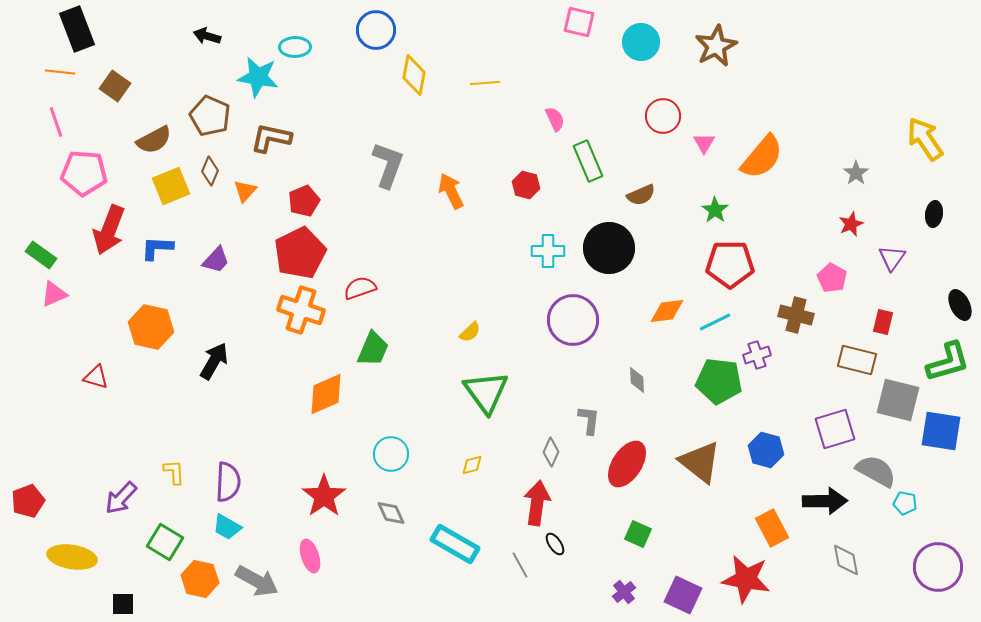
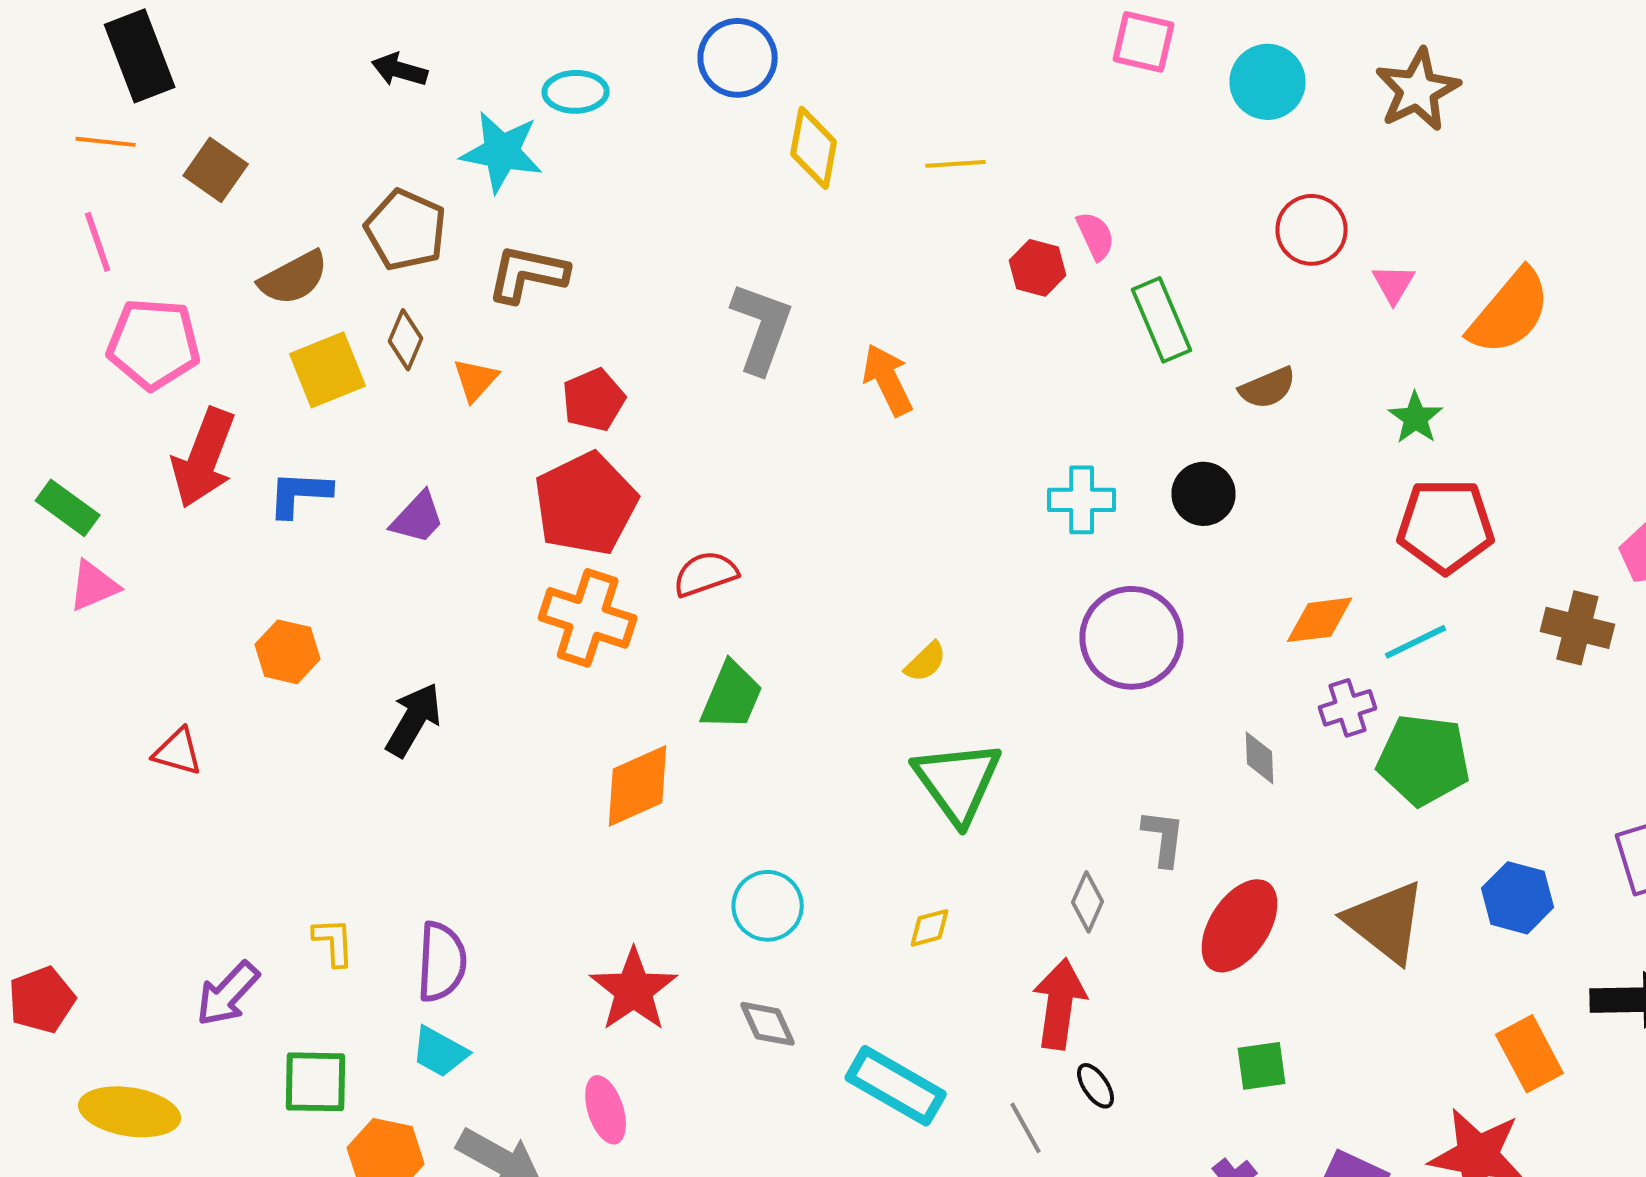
red hexagon: (526, 185) -> (1038, 268), moved
black circle: (609, 248) -> (1204, 494), size x0.6
orange hexagon: (151, 327) -> (288, 652), size x0.7
purple cross: (757, 355) -> (1347, 708), moved
green square: (638, 534) -> (1261, 1066), turned -32
green square: (165, 542) -> (316, 1082), turned -30

